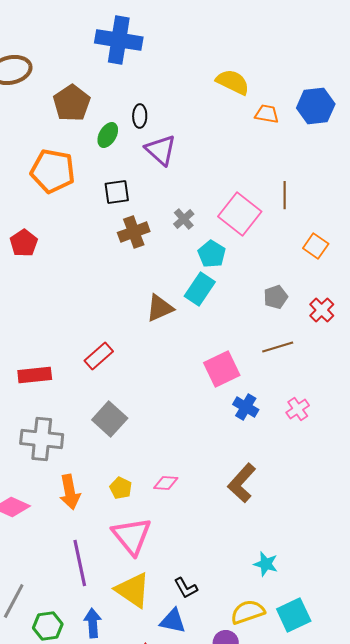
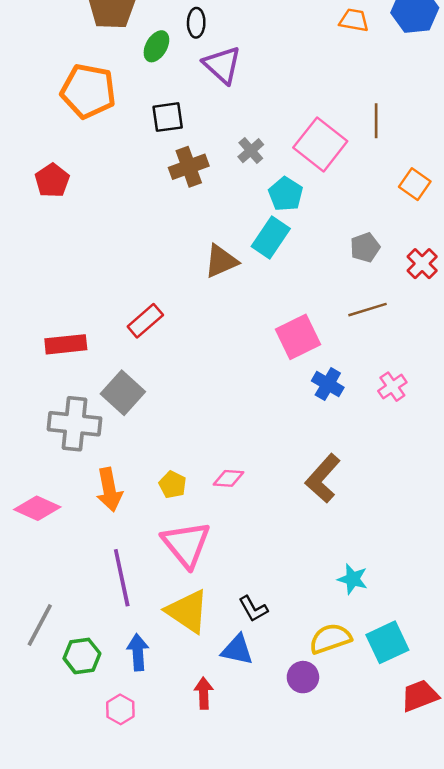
gray square: (110, 419) -> (123, 393), moved

